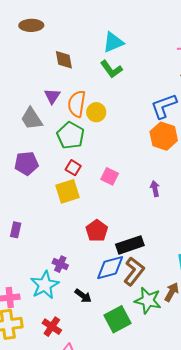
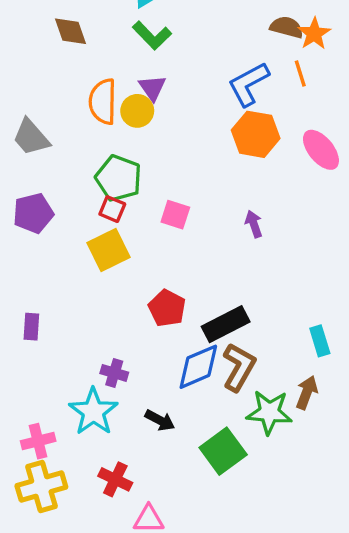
purple triangle: (52, 96) -> (152, 88), moved
green pentagon: (70, 135) -> (119, 178), moved

